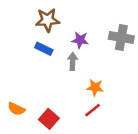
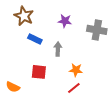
brown star: (48, 20) -> (24, 16), moved, turned 30
purple star: (80, 40) -> (65, 21), moved
red square: (49, 119) -> (39, 72), moved, turned -35

